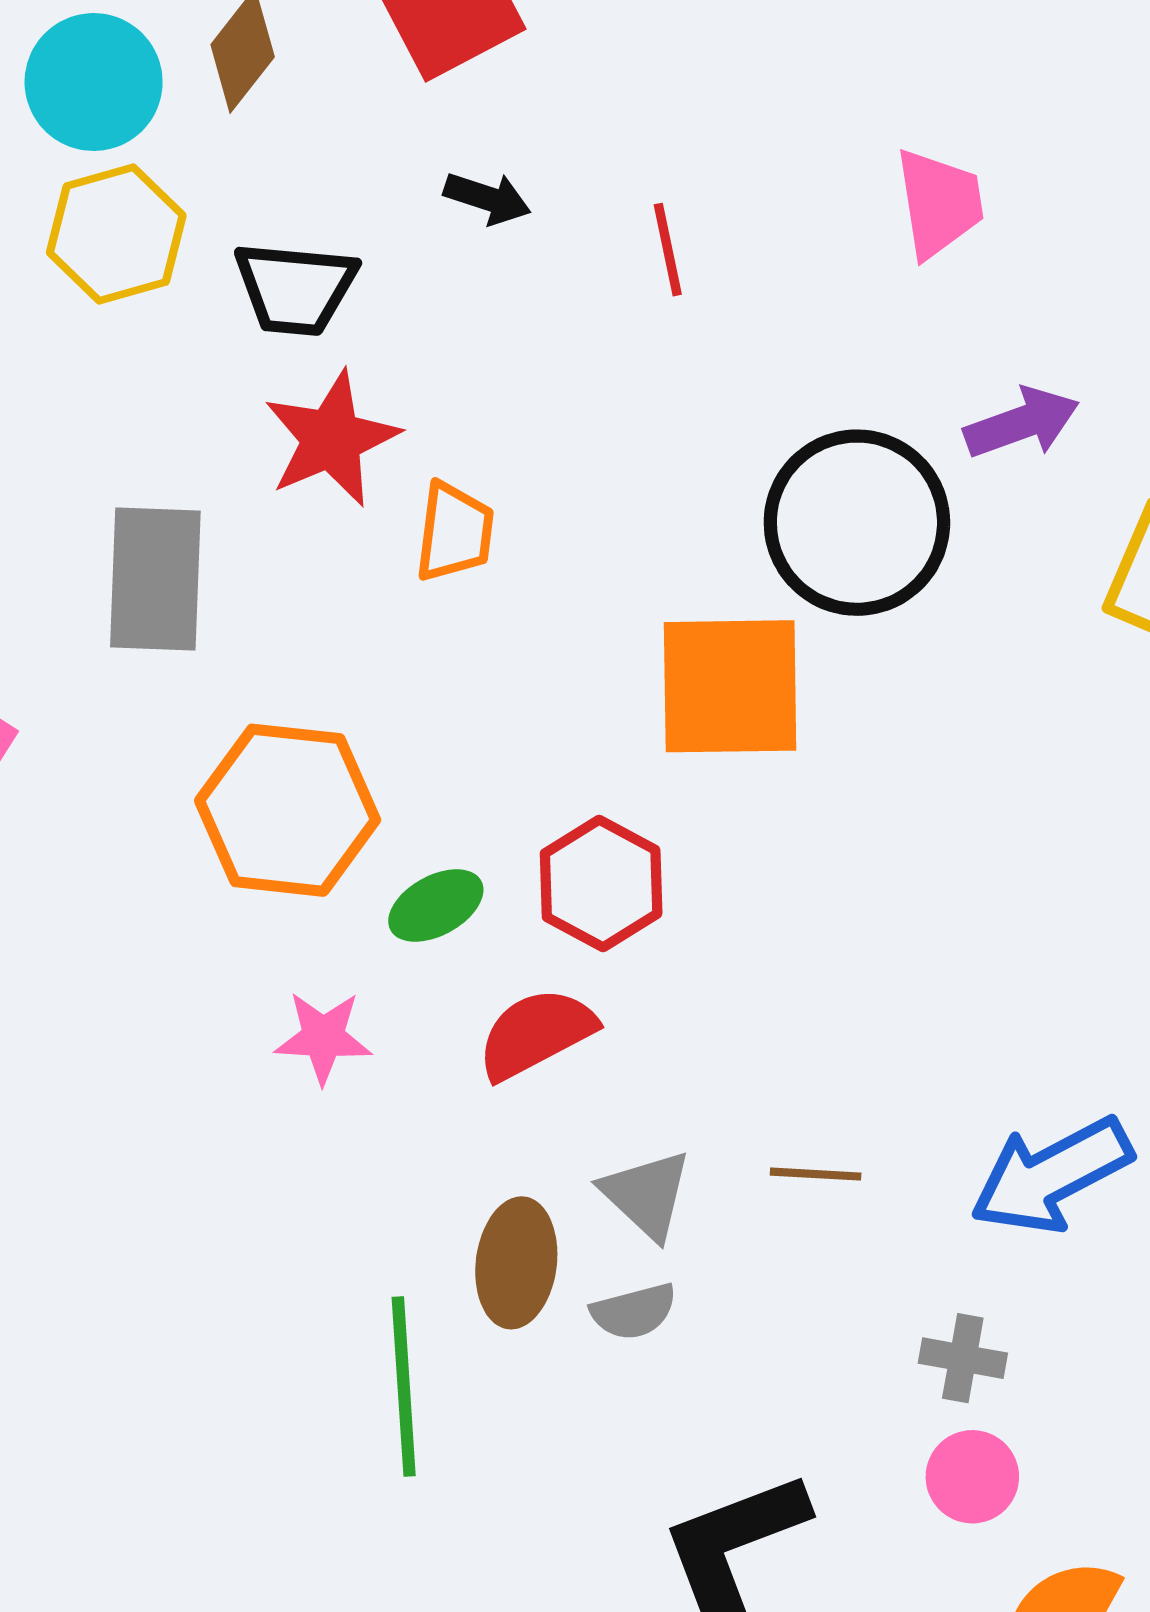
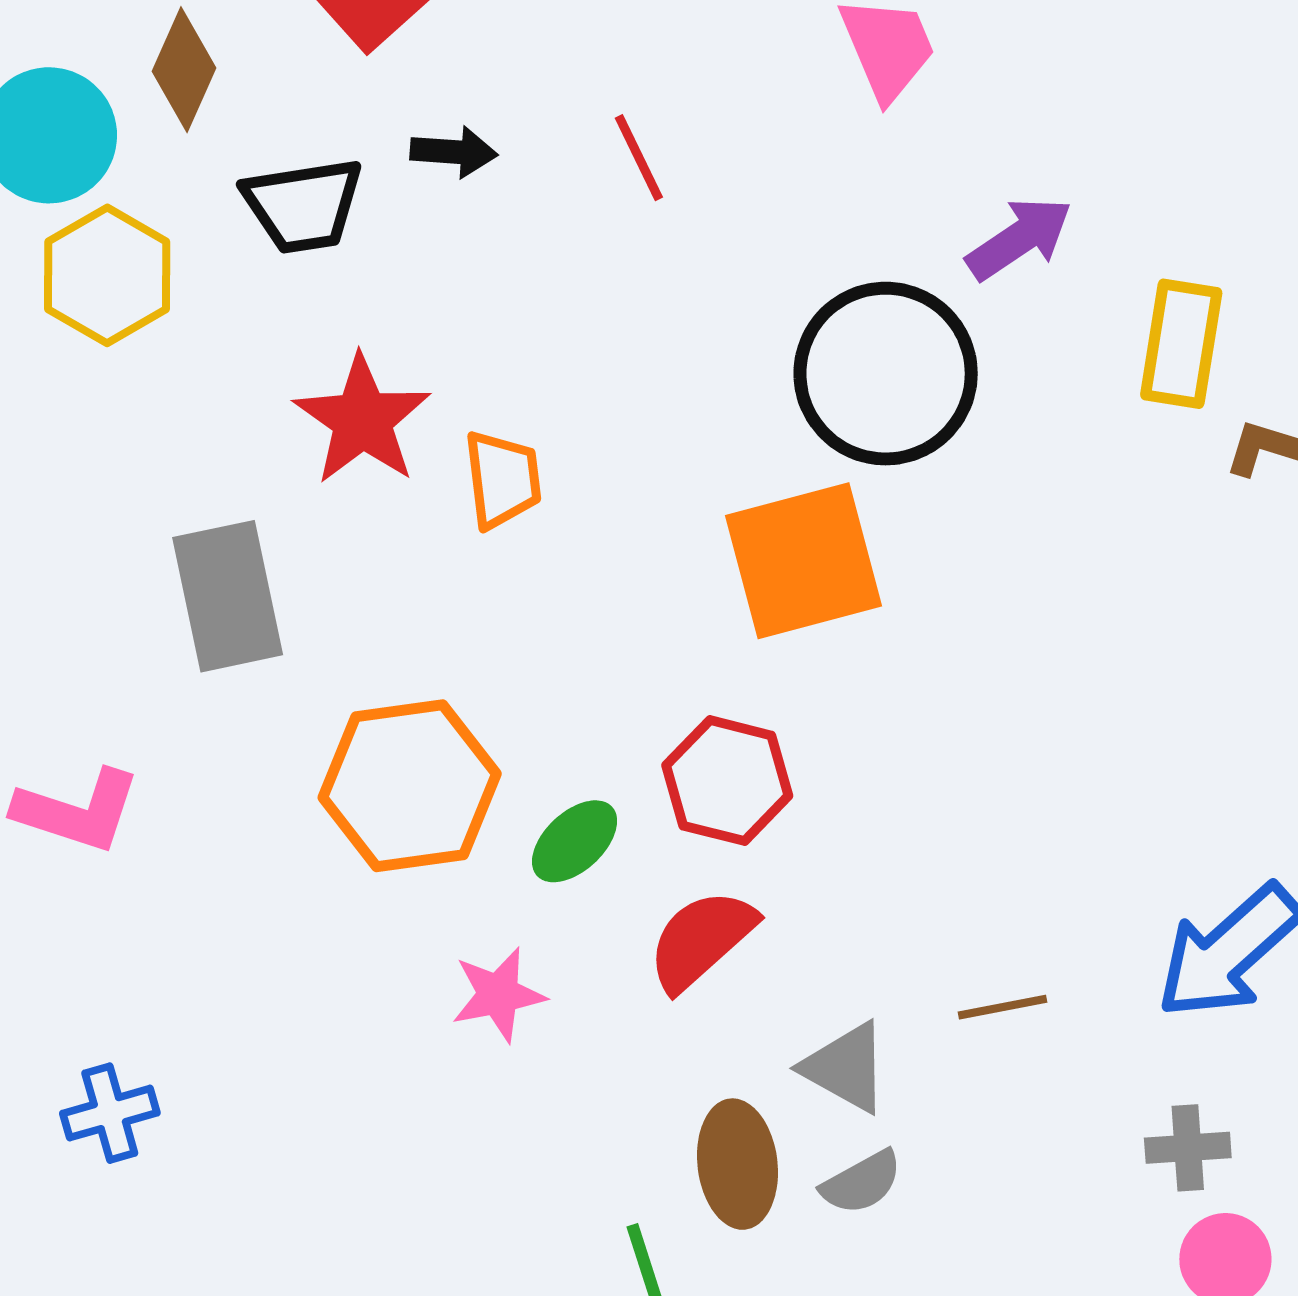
black trapezoid: (295, 288) -> (303, 205), moved

